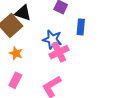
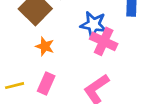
pink cross: (59, 52) -> (104, 41), turned -36

